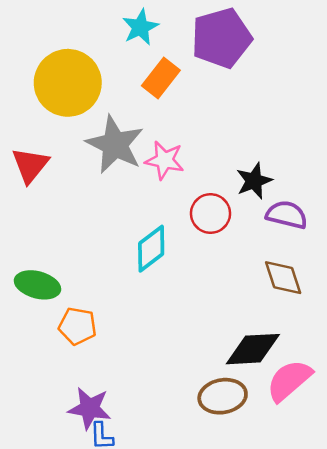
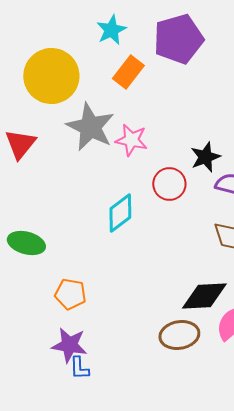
orange pentagon: (77, 326) -> (70, 294), moved

